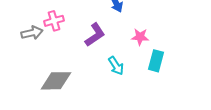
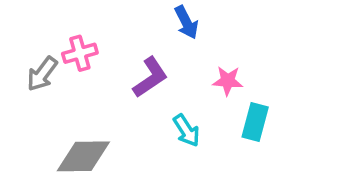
gray arrow: (32, 33) -> (42, 74), turned 140

